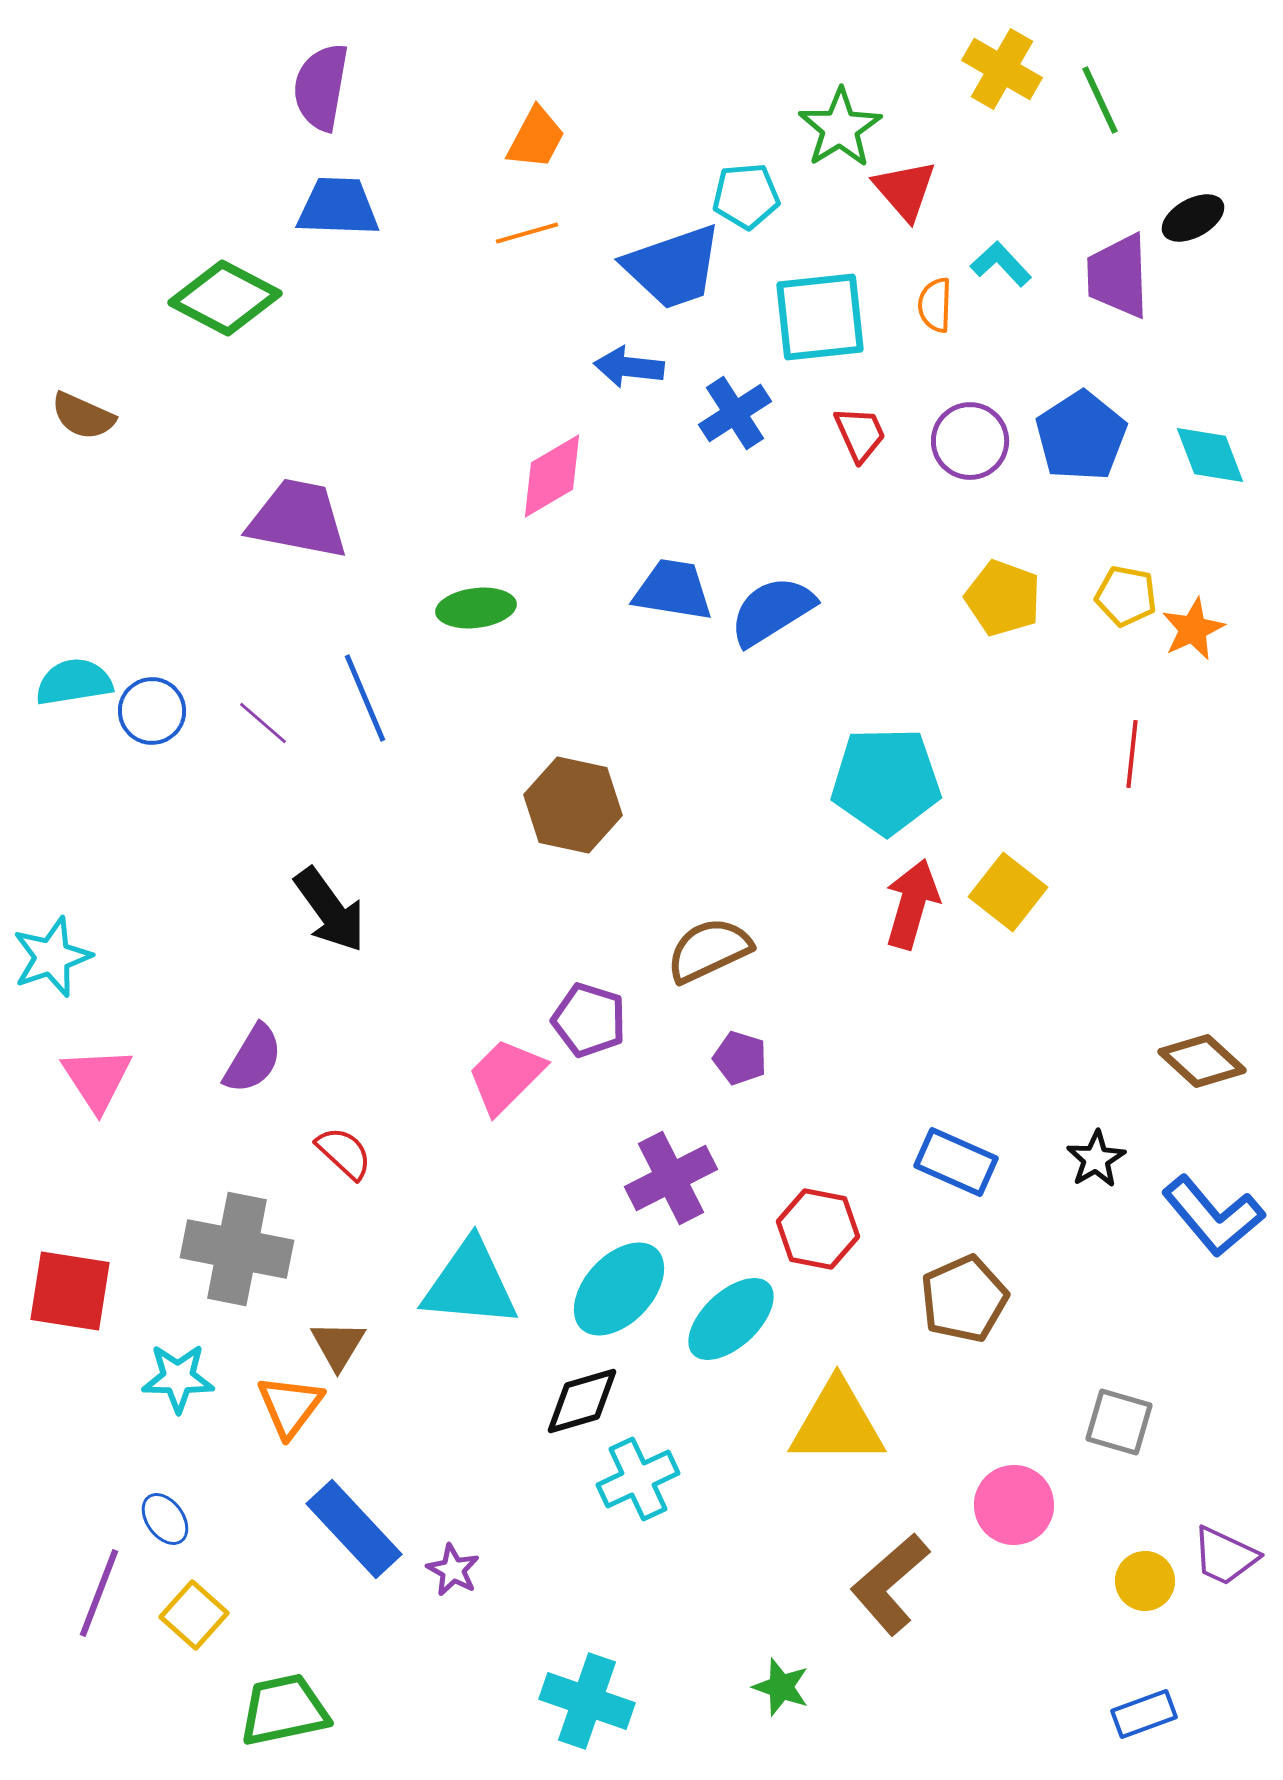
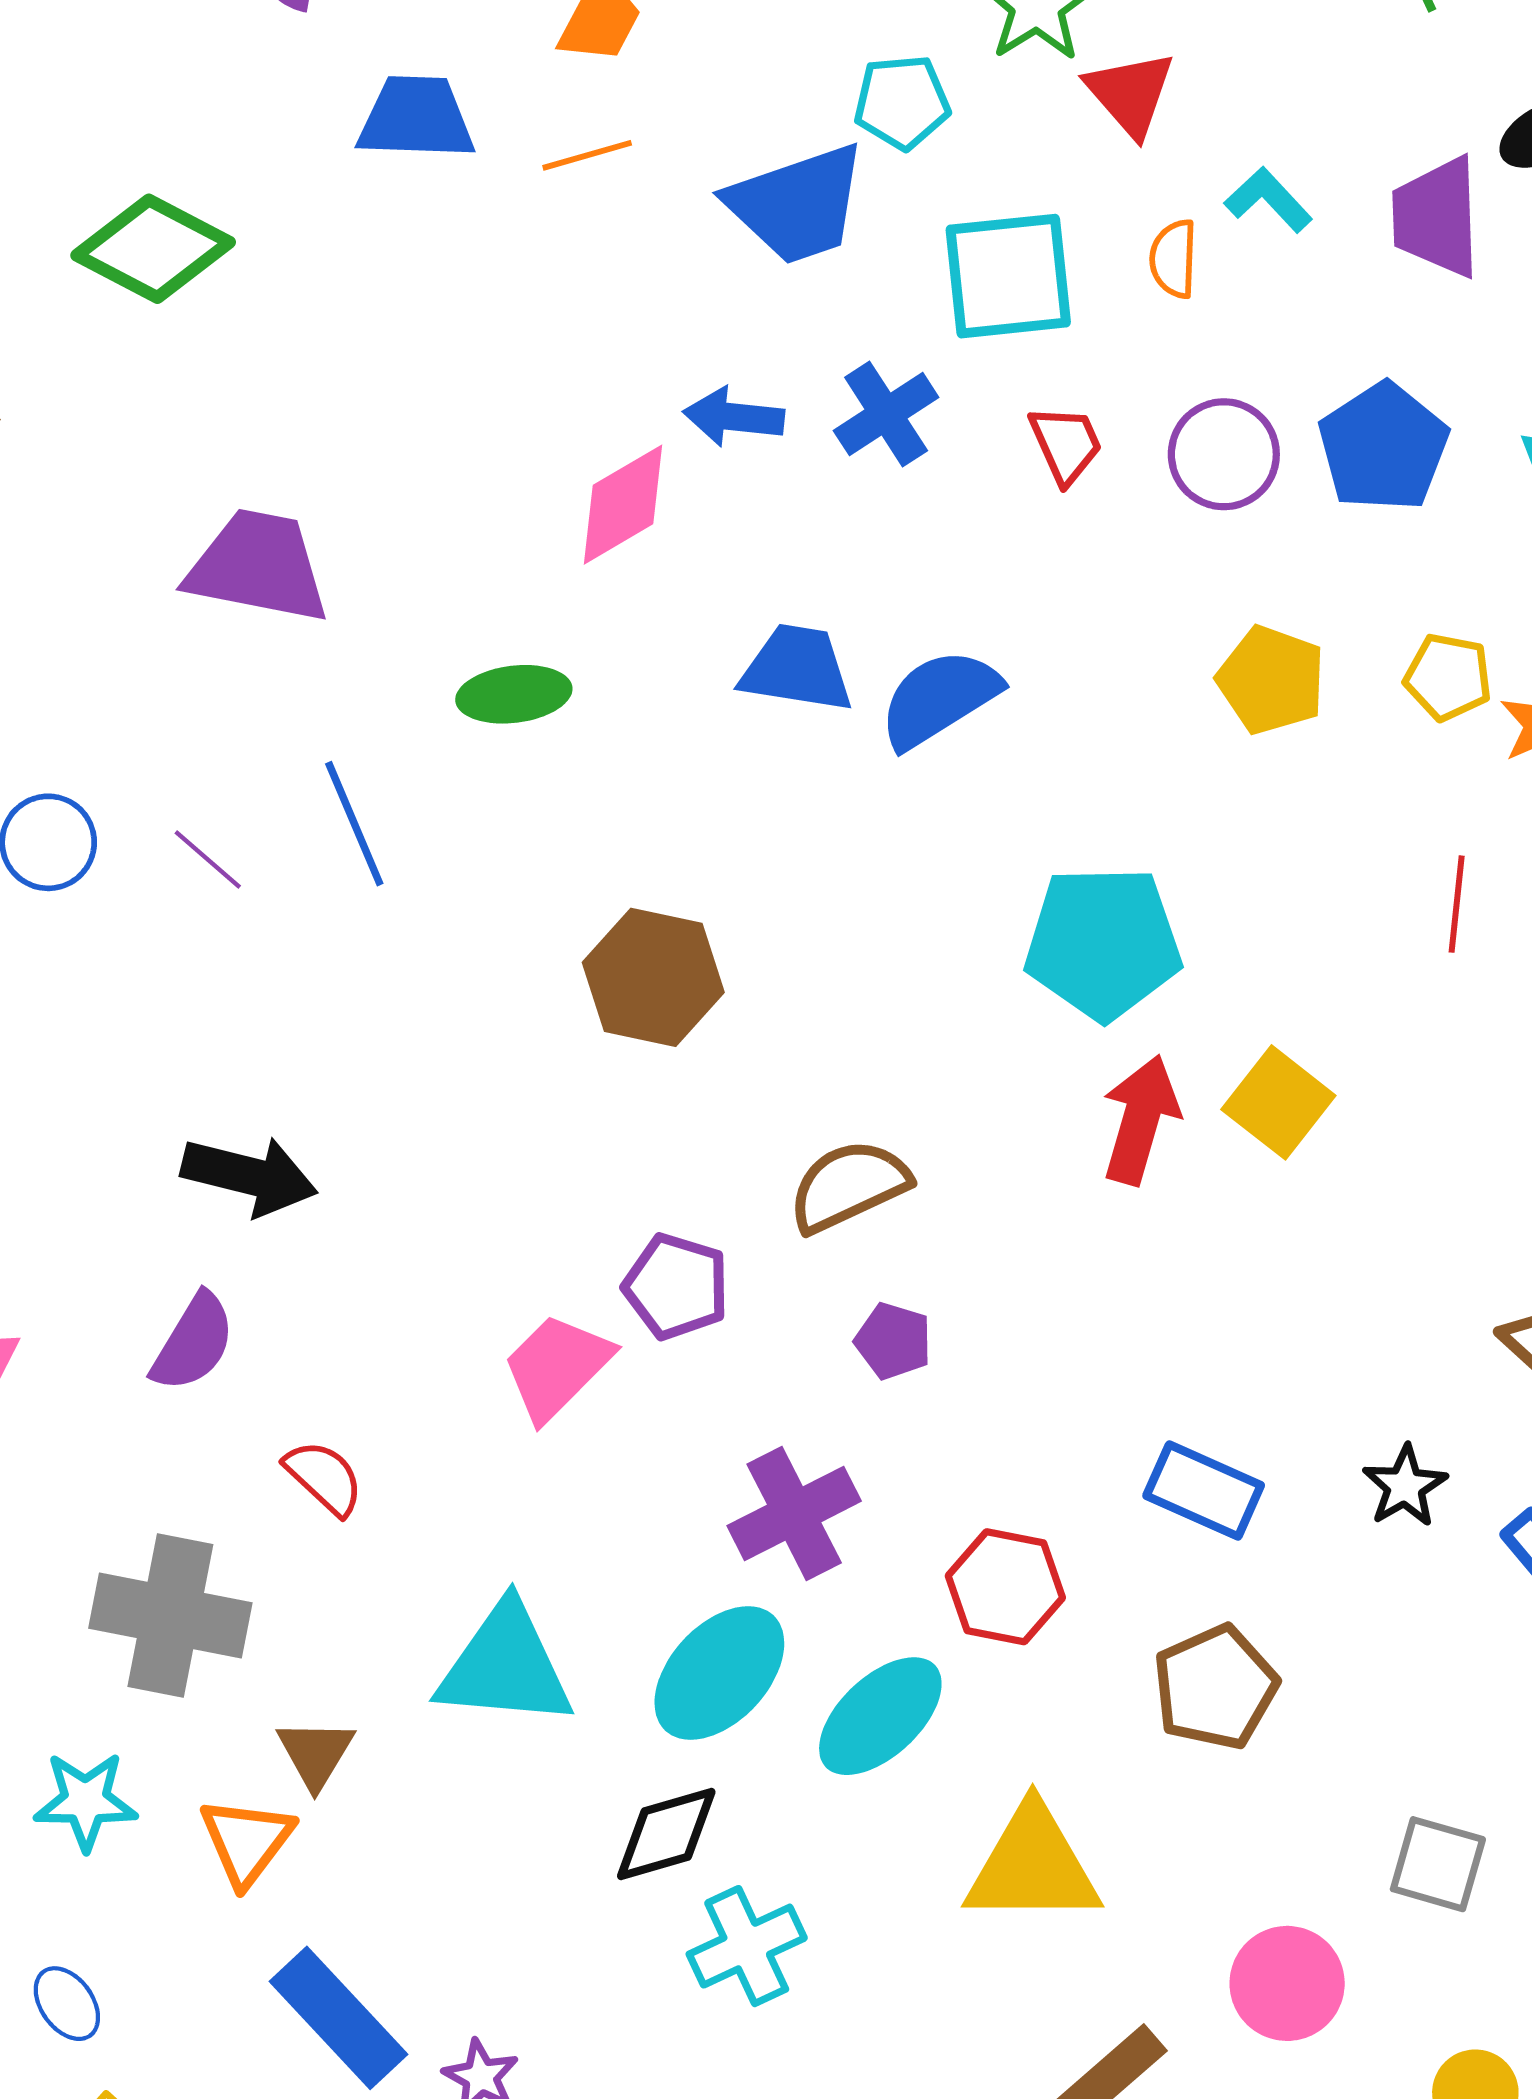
blue trapezoid: (338, 207) -> (416, 118), moved
blue arrow: (629, 367) -> (734, 417), moved
black arrow: (330, 910) -> (249, 1176), moved, turned -40

